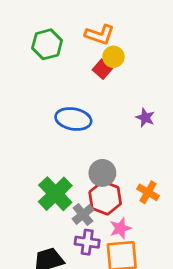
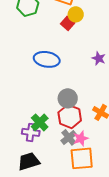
green cross: (55, 194) -> (40, 122), moved, size x0.7
gray cross: (83, 214) -> (69, 137), moved
purple cross: (87, 242) -> (31, 132), moved

